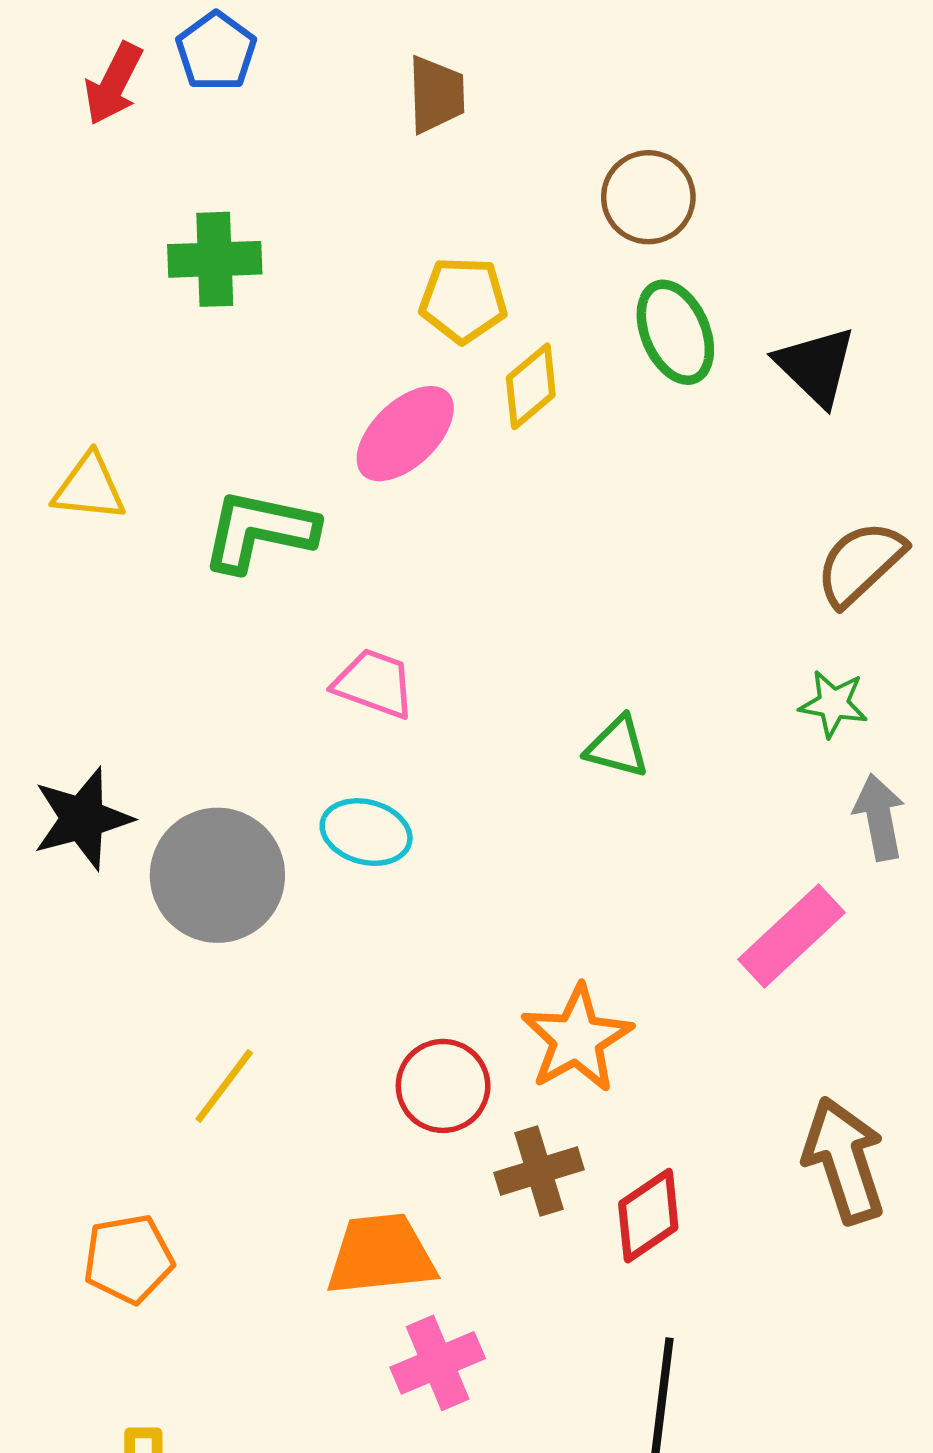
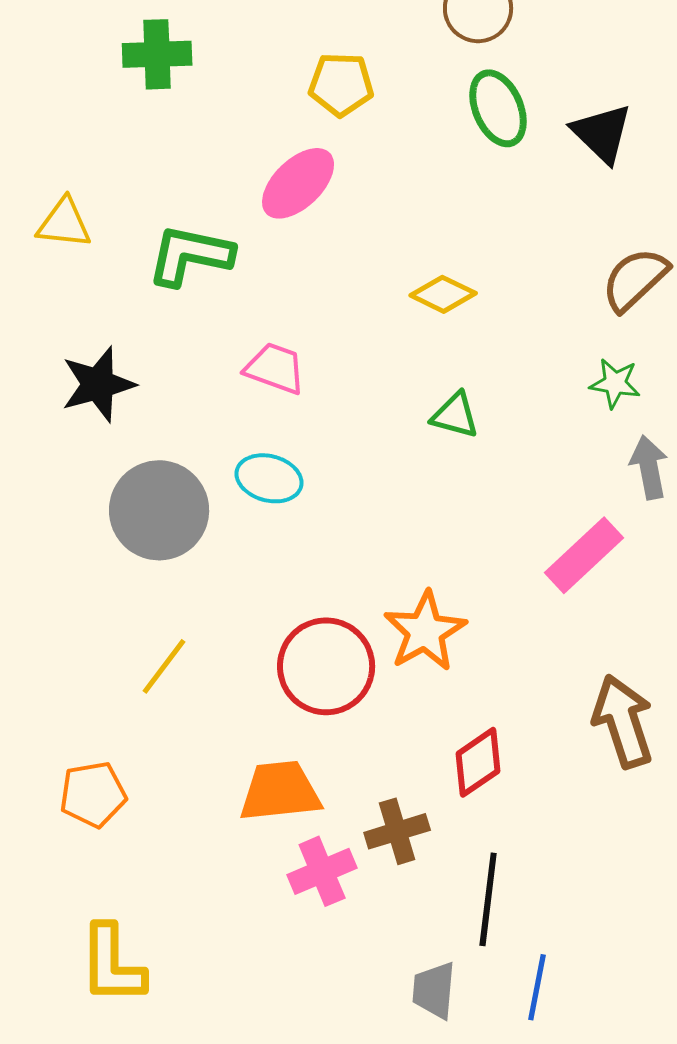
yellow diamond: (531, 386) -> (443, 294), moved, turned 66
black star: (82, 819) -> (98, 384), moved
red circle: (443, 1086) -> (326, 666), size x1.4
brown cross: (539, 1171) -> (397, 831), moved

